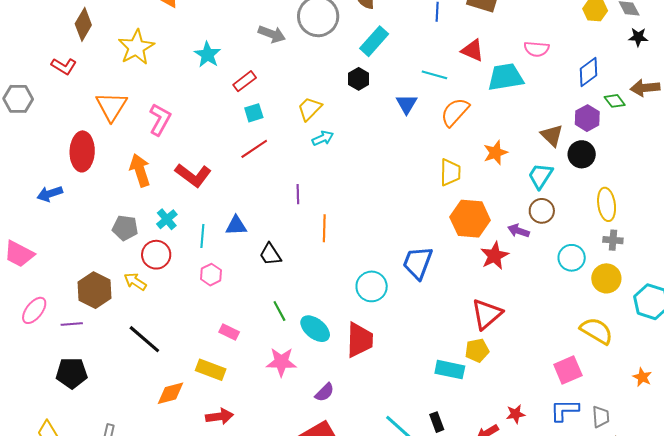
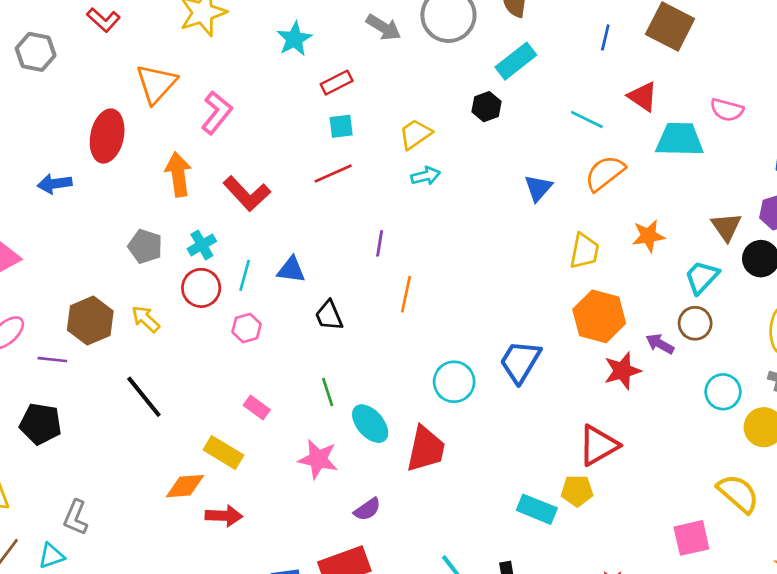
blue triangle: (407, 104) -> (538, 188), moved
red circle: (156, 255) -> (201, 288), moved
orange diamond: (170, 393) -> (185, 486), moved

